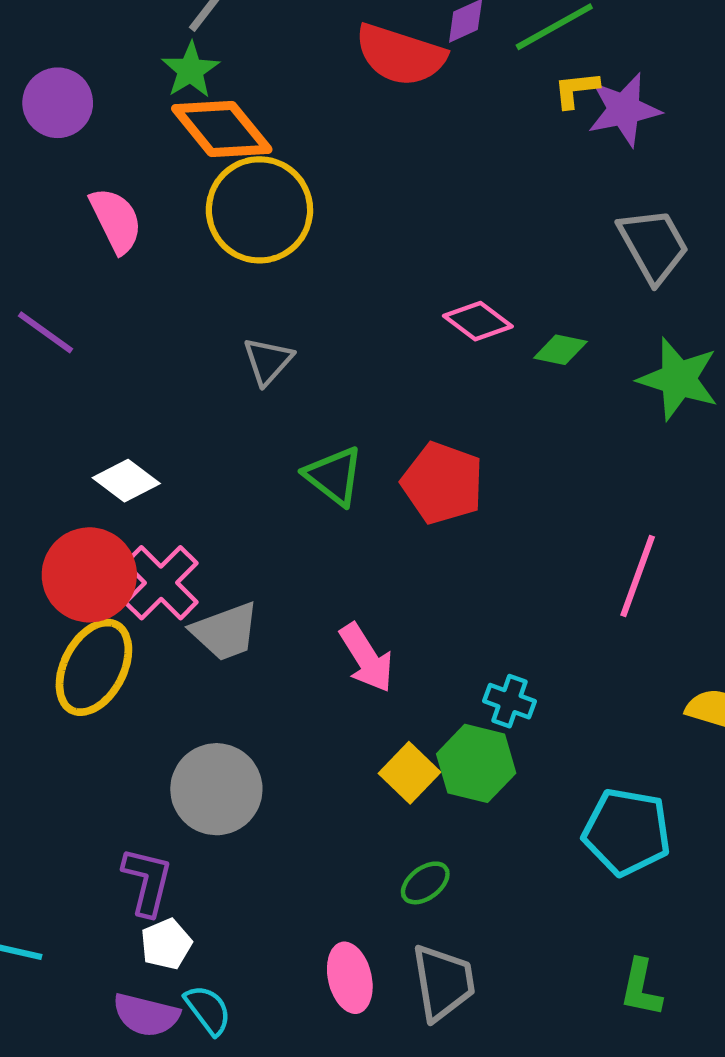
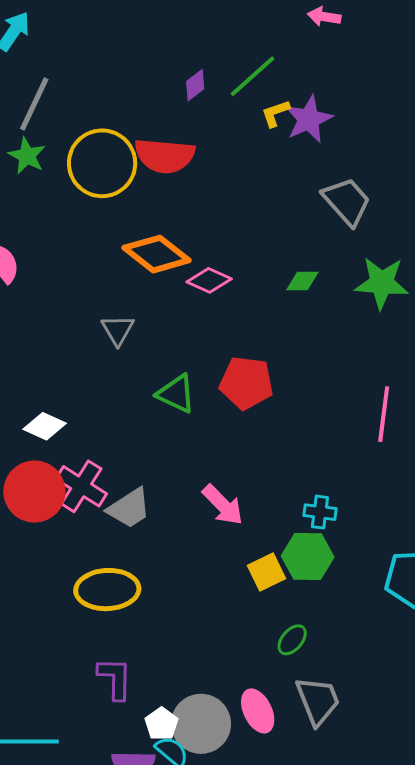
red semicircle: (400, 55) -> (165, 156), moved
orange diamond: (222, 129) -> (157, 254), moved
yellow circle: (259, 210) -> (102, 163), moved
pink diamond: (478, 321) -> (209, 280), moved
yellow ellipse: (94, 667) -> (107, 590), moved, turned 72
yellow square: (409, 773) -> (266, 572), turned 33
gray circle: (216, 789) -> (201, 724), moved
white pentagon: (166, 944) -> (161, 724), moved

